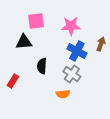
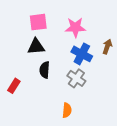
black triangle: (24, 42) -> (36, 47), moved
orange semicircle: (63, 94) -> (67, 110), moved, turned -80

